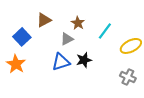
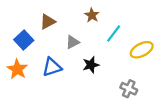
brown star: (78, 23) -> (92, 15), moved
blue triangle: (61, 62) -> (52, 67), moved
gray cross: (128, 77) -> (129, 89), moved

